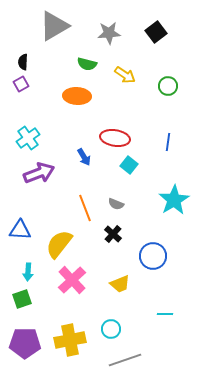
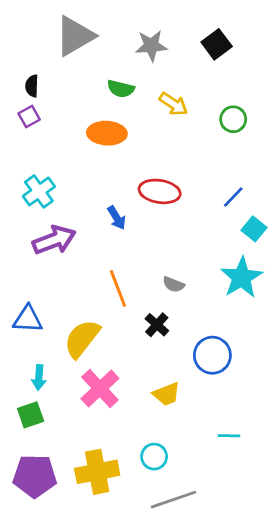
blue line: (168, 142) -> (233, 197), turned 36
cyan square: (129, 165) -> (254, 229), moved
gray semicircle: (116, 204) -> (174, 284), moved

